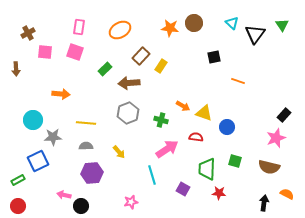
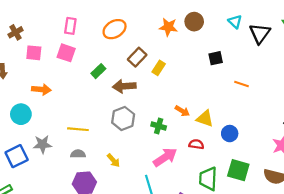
orange arrow: (61, 94) -> (41, 89), moved
cyan circle: (33, 120) -> (21, 114), moved
blue square: (38, 161) -> (17, 156), moved
green square: (235, 161) -> (238, 170), size x1.5

